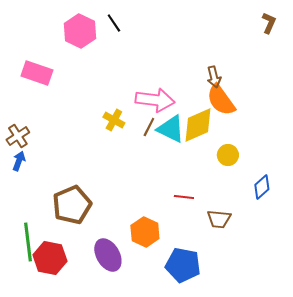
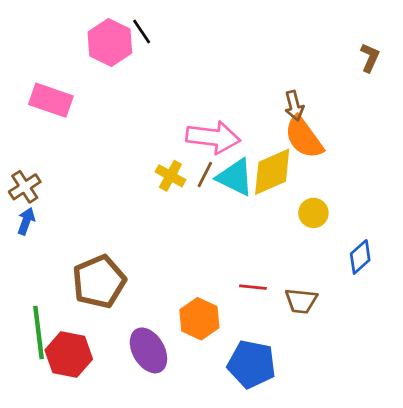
black line: (114, 23) -> (142, 31), moved
brown L-shape: (269, 23) -> (370, 58), moved
yellow cross: (114, 120) -> (170, 176), moved
red line: (184, 197) -> (253, 287), moved

